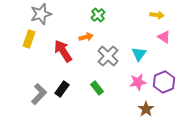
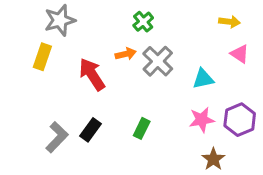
cyan triangle: (139, 54) -> (203, 79), turned 42
gray cross: (108, 56) -> (158, 61), moved
green rectangle: (97, 88) -> (142, 128), turned 64

